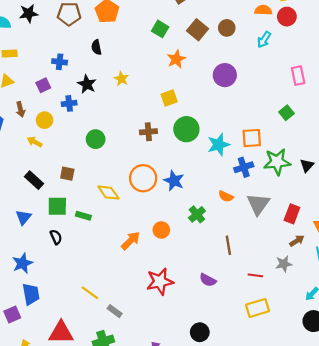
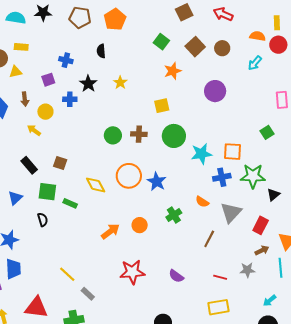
green circle: (96, 139) -> (113, 135), moved
black triangle: (307, 165) -> (273, 195), moved
brown line: (228, 245) -> (209, 239), moved, turned 30

